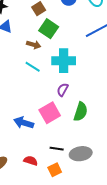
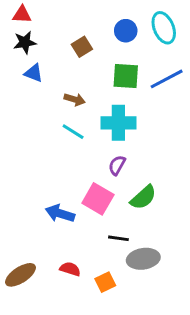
green square: (49, 29) -> (126, 76), moved, turned -30
green semicircle: (81, 112) -> (143, 197), turned 30
pink square: (50, 113) -> (98, 199), turned -30
black line: (57, 149) -> (118, 238), moved

